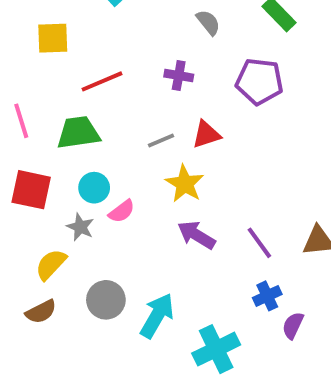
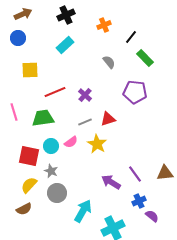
purple cross: (179, 76) -> (85, 95), moved, turned 32
red square: (31, 190) -> (29, 156), moved
pink semicircle: (122, 211) -> (71, 142), moved
gray star: (80, 227) -> (51, 171), moved
purple arrow: (196, 235) -> (111, 182), moved
gray circle: (106, 300) -> (57, 193), moved
purple semicircle: (293, 325) -> (152, 216), turned 104

